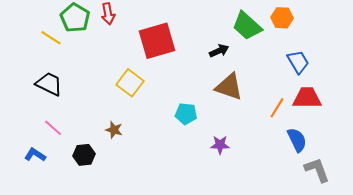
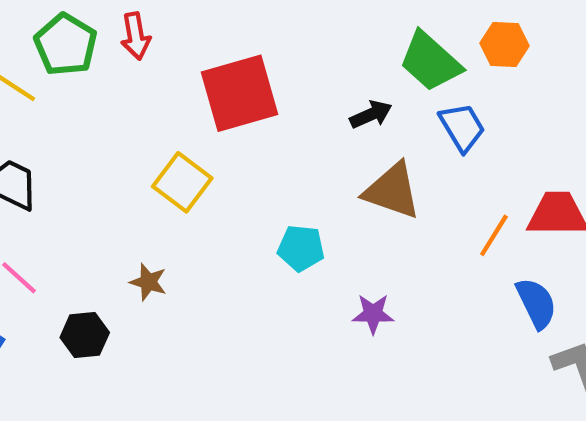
blue trapezoid: (298, 62) -> (462, 127), moved

